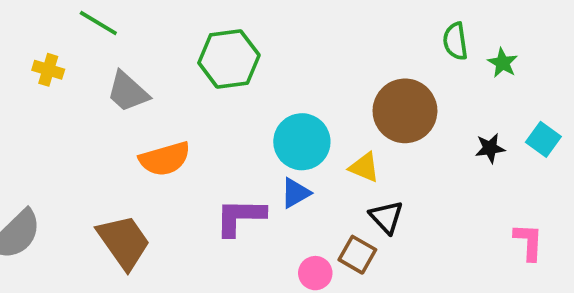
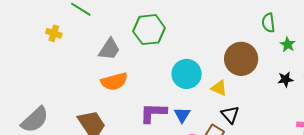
green star: (503, 63) -> (288, 44), moved
gray trapezoid: (128, 92) -> (109, 49), moved, turned -100
blue triangle: (295, 193) -> (182, 115), moved, turned -30

